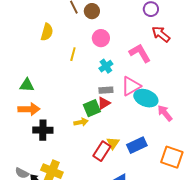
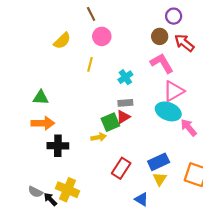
brown circle: (92, 11) -> (160, 36), moved
yellow semicircle: (47, 32) -> (62, 41), turned 30
pink circle: (101, 38) -> (102, 36), moved
pink triangle: (131, 86) -> (174, 91), moved
yellow triangle: (113, 143) -> (160, 179), moved

